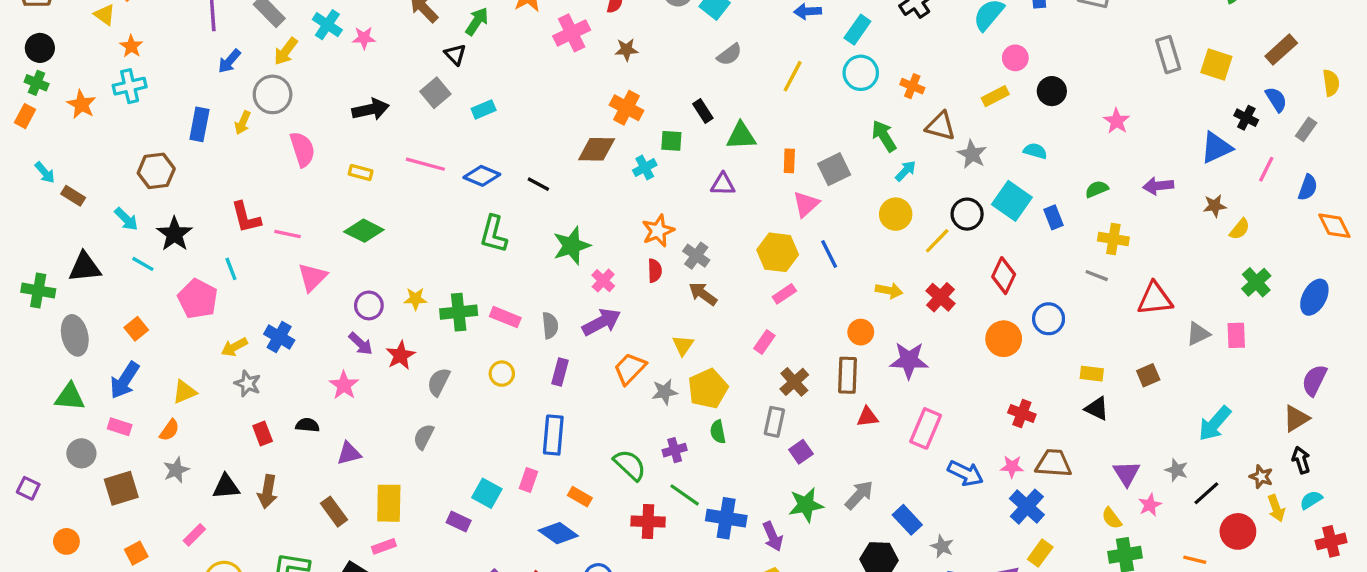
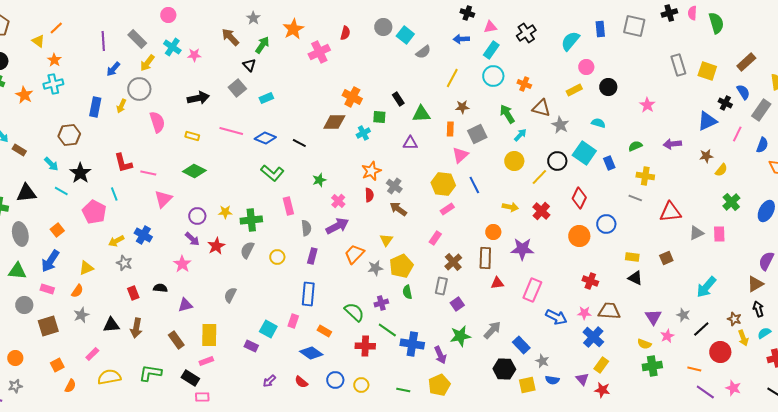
brown star: (626, 50) -> (462, 107), moved
gray semicircle: (729, 55) -> (423, 52), moved
gray rectangle: (1306, 129) -> (761, 110), size x1.5
green L-shape: (494, 234) -> (272, 173), turned -65
green star: (572, 246) -> (319, 180), size x0.6
pink rectangle: (505, 317) -> (288, 206), moved, turned 54
gray semicircle: (439, 382) -> (247, 250), moved
yellow semicircle: (1112, 518) -> (644, 344), turned -32

